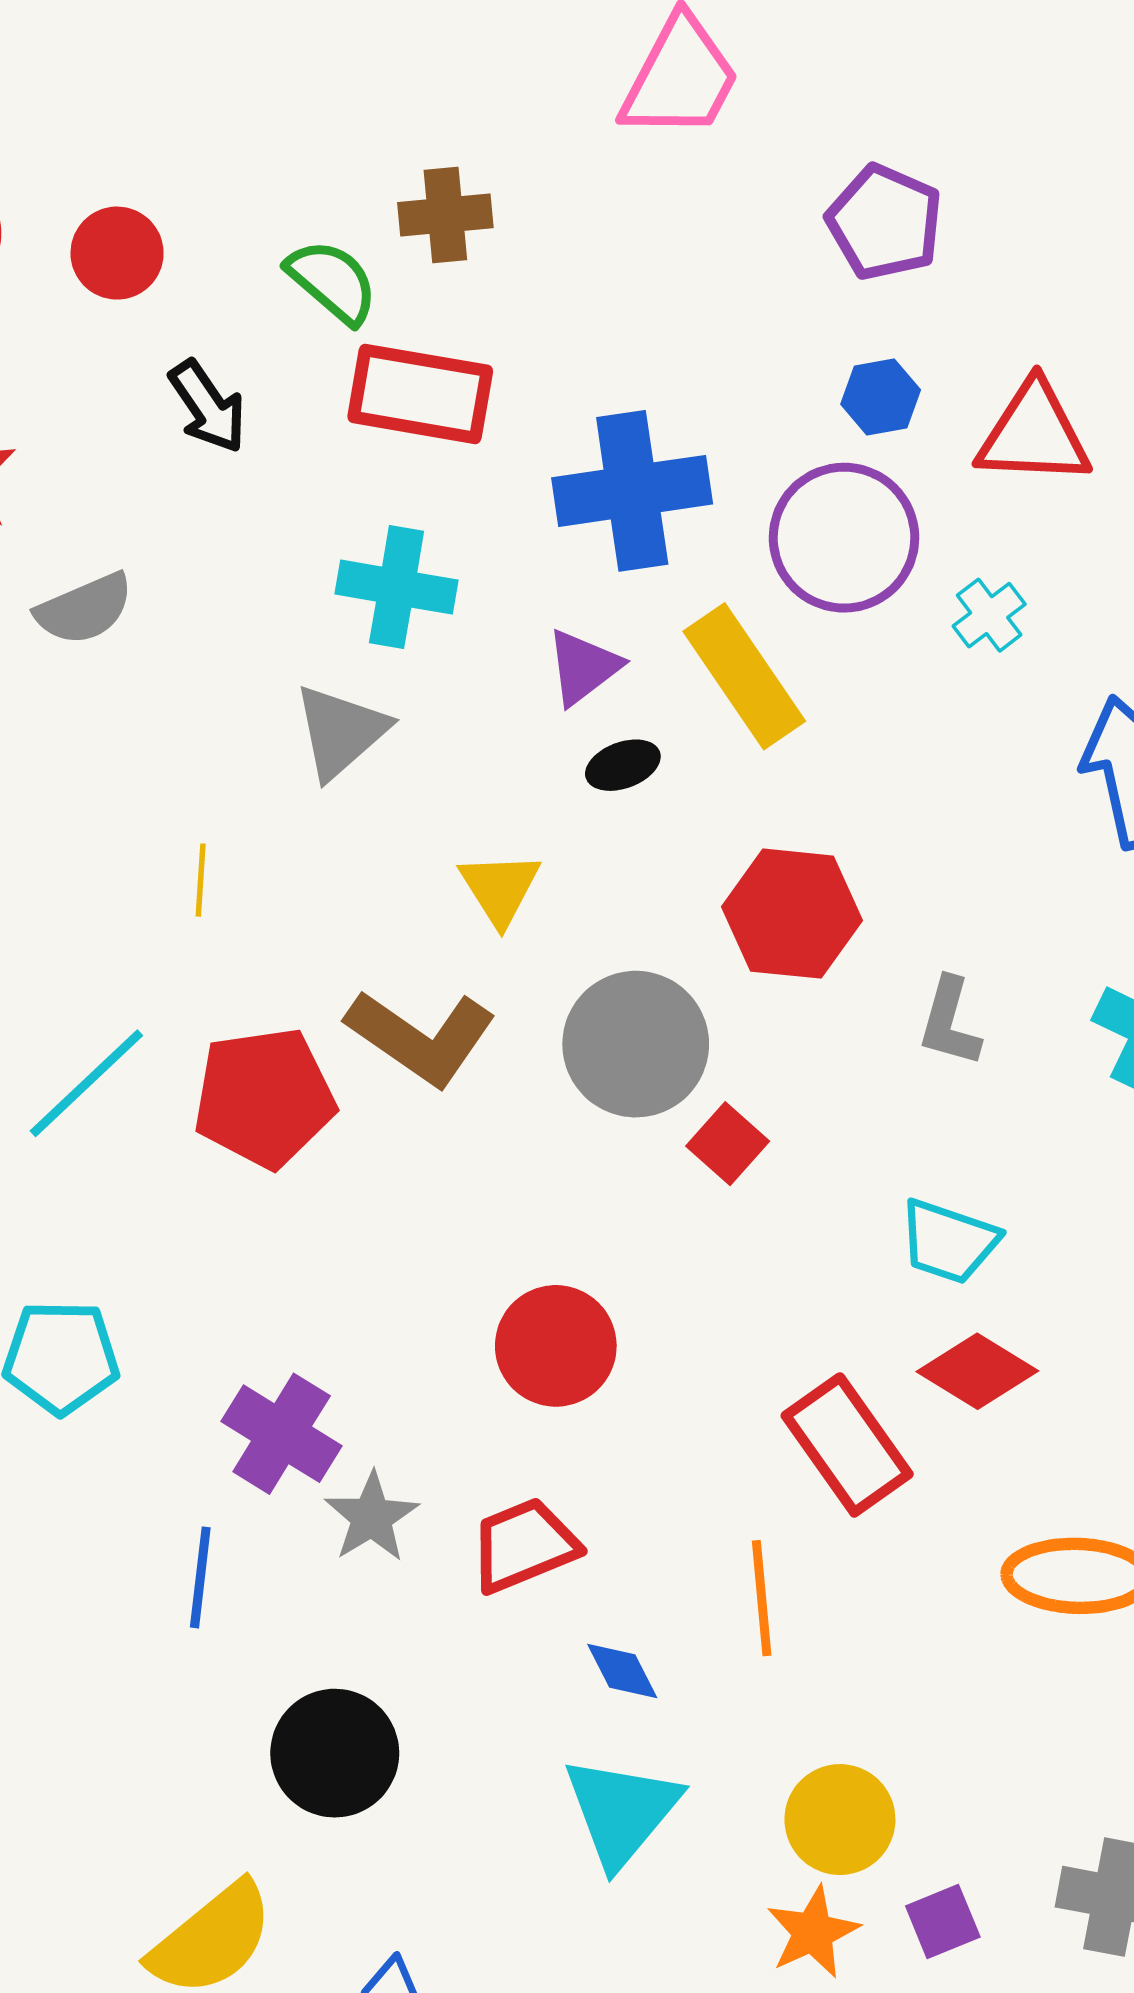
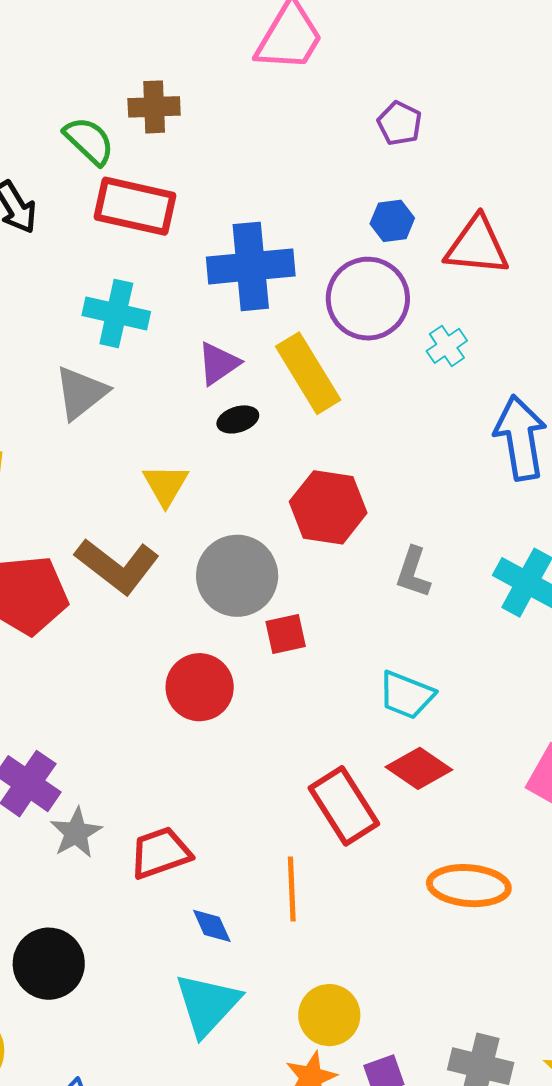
purple pentagon: (885, 222) -> (400, 123), size x0.7
red square: (728, 1144) -> (286, 634), turned 33
red circle: (556, 1346) -> (200, 687), moved

